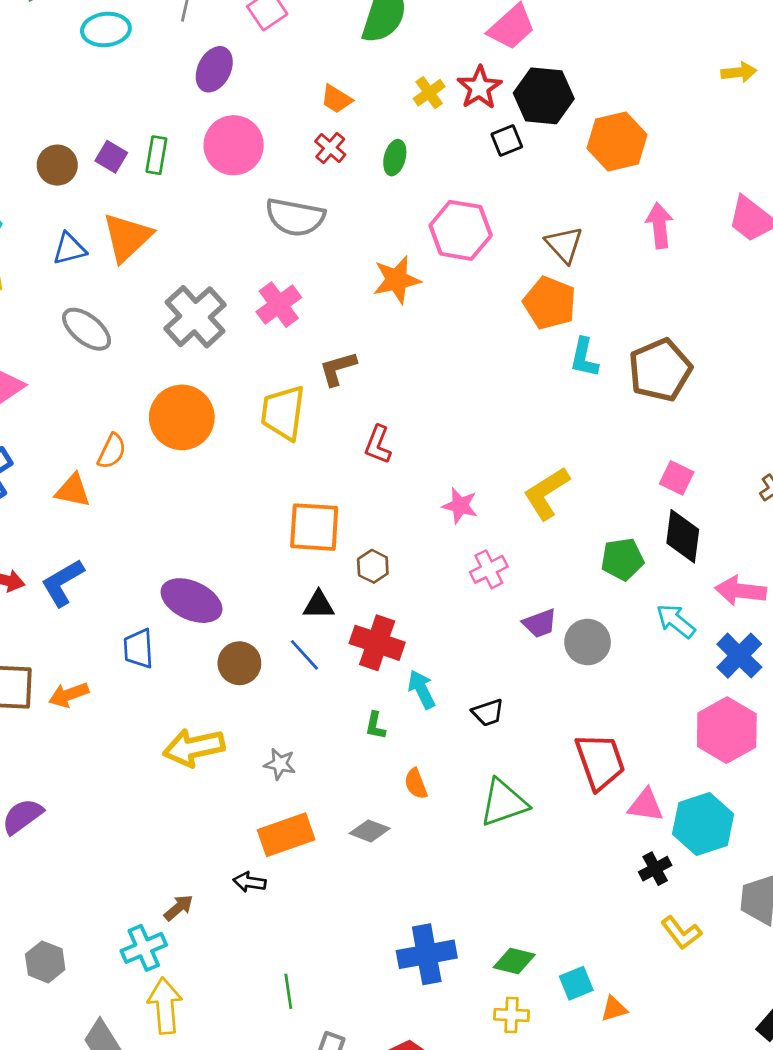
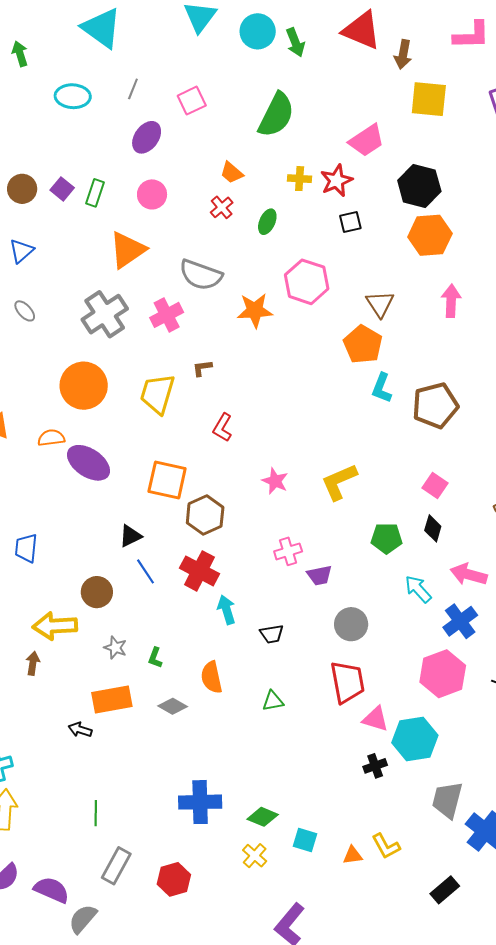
yellow cross: (429, 93) -> (300, 179), turned 30
black hexagon: (544, 96) -> (419, 186), moved
pink circle: (234, 145) -> (152, 194), size x0.7
gray semicircle: (295, 217) -> (201, 275), moved
orange triangle: (127, 237) -> (127, 250), moved
blue triangle: (69, 249) -> (21, 251), turned -36
gray ellipse: (87, 329) -> (25, 311), size x0.6
brown L-shape: (338, 369) -> (202, 368), size x0.7
orange semicircle: (112, 451) -> (51, 438), moved, turned -132
black diamond: (683, 536) -> (433, 528), size x0.7
brown hexagon: (373, 566) -> (205, 515), size x1.6
pink cross: (489, 569) -> (288, 551), moved
purple ellipse: (191, 601) -> (88, 463), moved
black triangle: (319, 605) -> (130, 536), moved, turned -35
gray circle: (588, 642) -> (351, 624), moved
brown circle: (239, 663) -> (97, 592), moved
green L-shape: (375, 726) -> (155, 658), moved
orange semicircle: (416, 784) -> (212, 677), size x1.4
green triangle: (504, 803) -> (273, 701), size x0.6
brown arrow: (179, 908) -> (33, 663), moved, turned -50
yellow L-shape: (681, 933) -> (386, 846), moved
cyan square: (576, 983) -> (305, 840), turned 30
orange triangle: (614, 1009) -> (353, 855), moved
yellow cross: (512, 1015) -> (255, 856), turned 30

